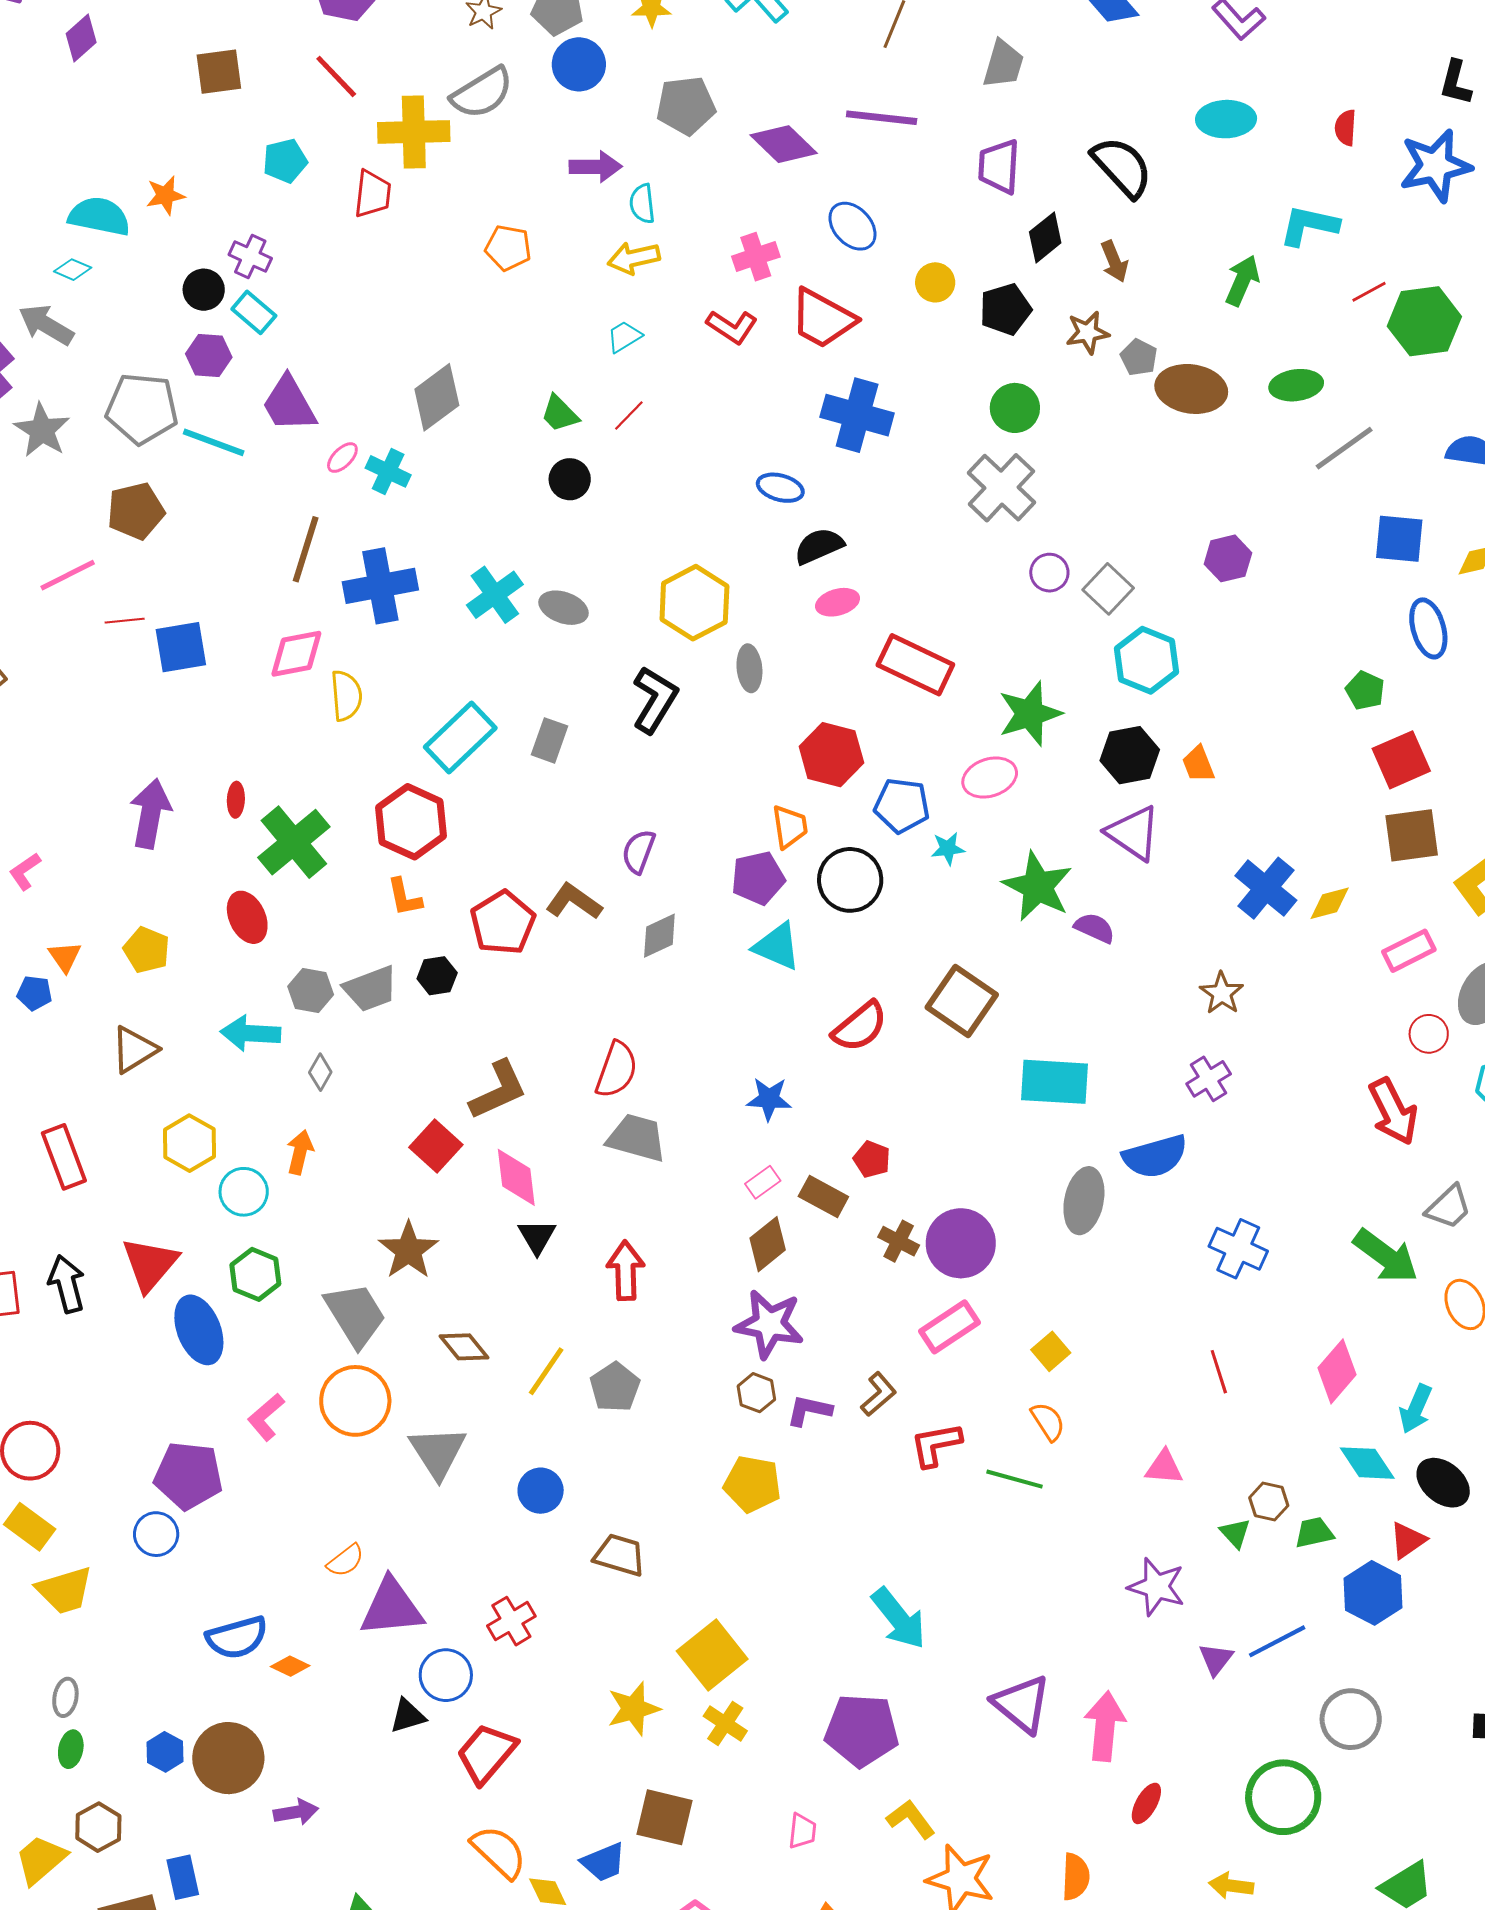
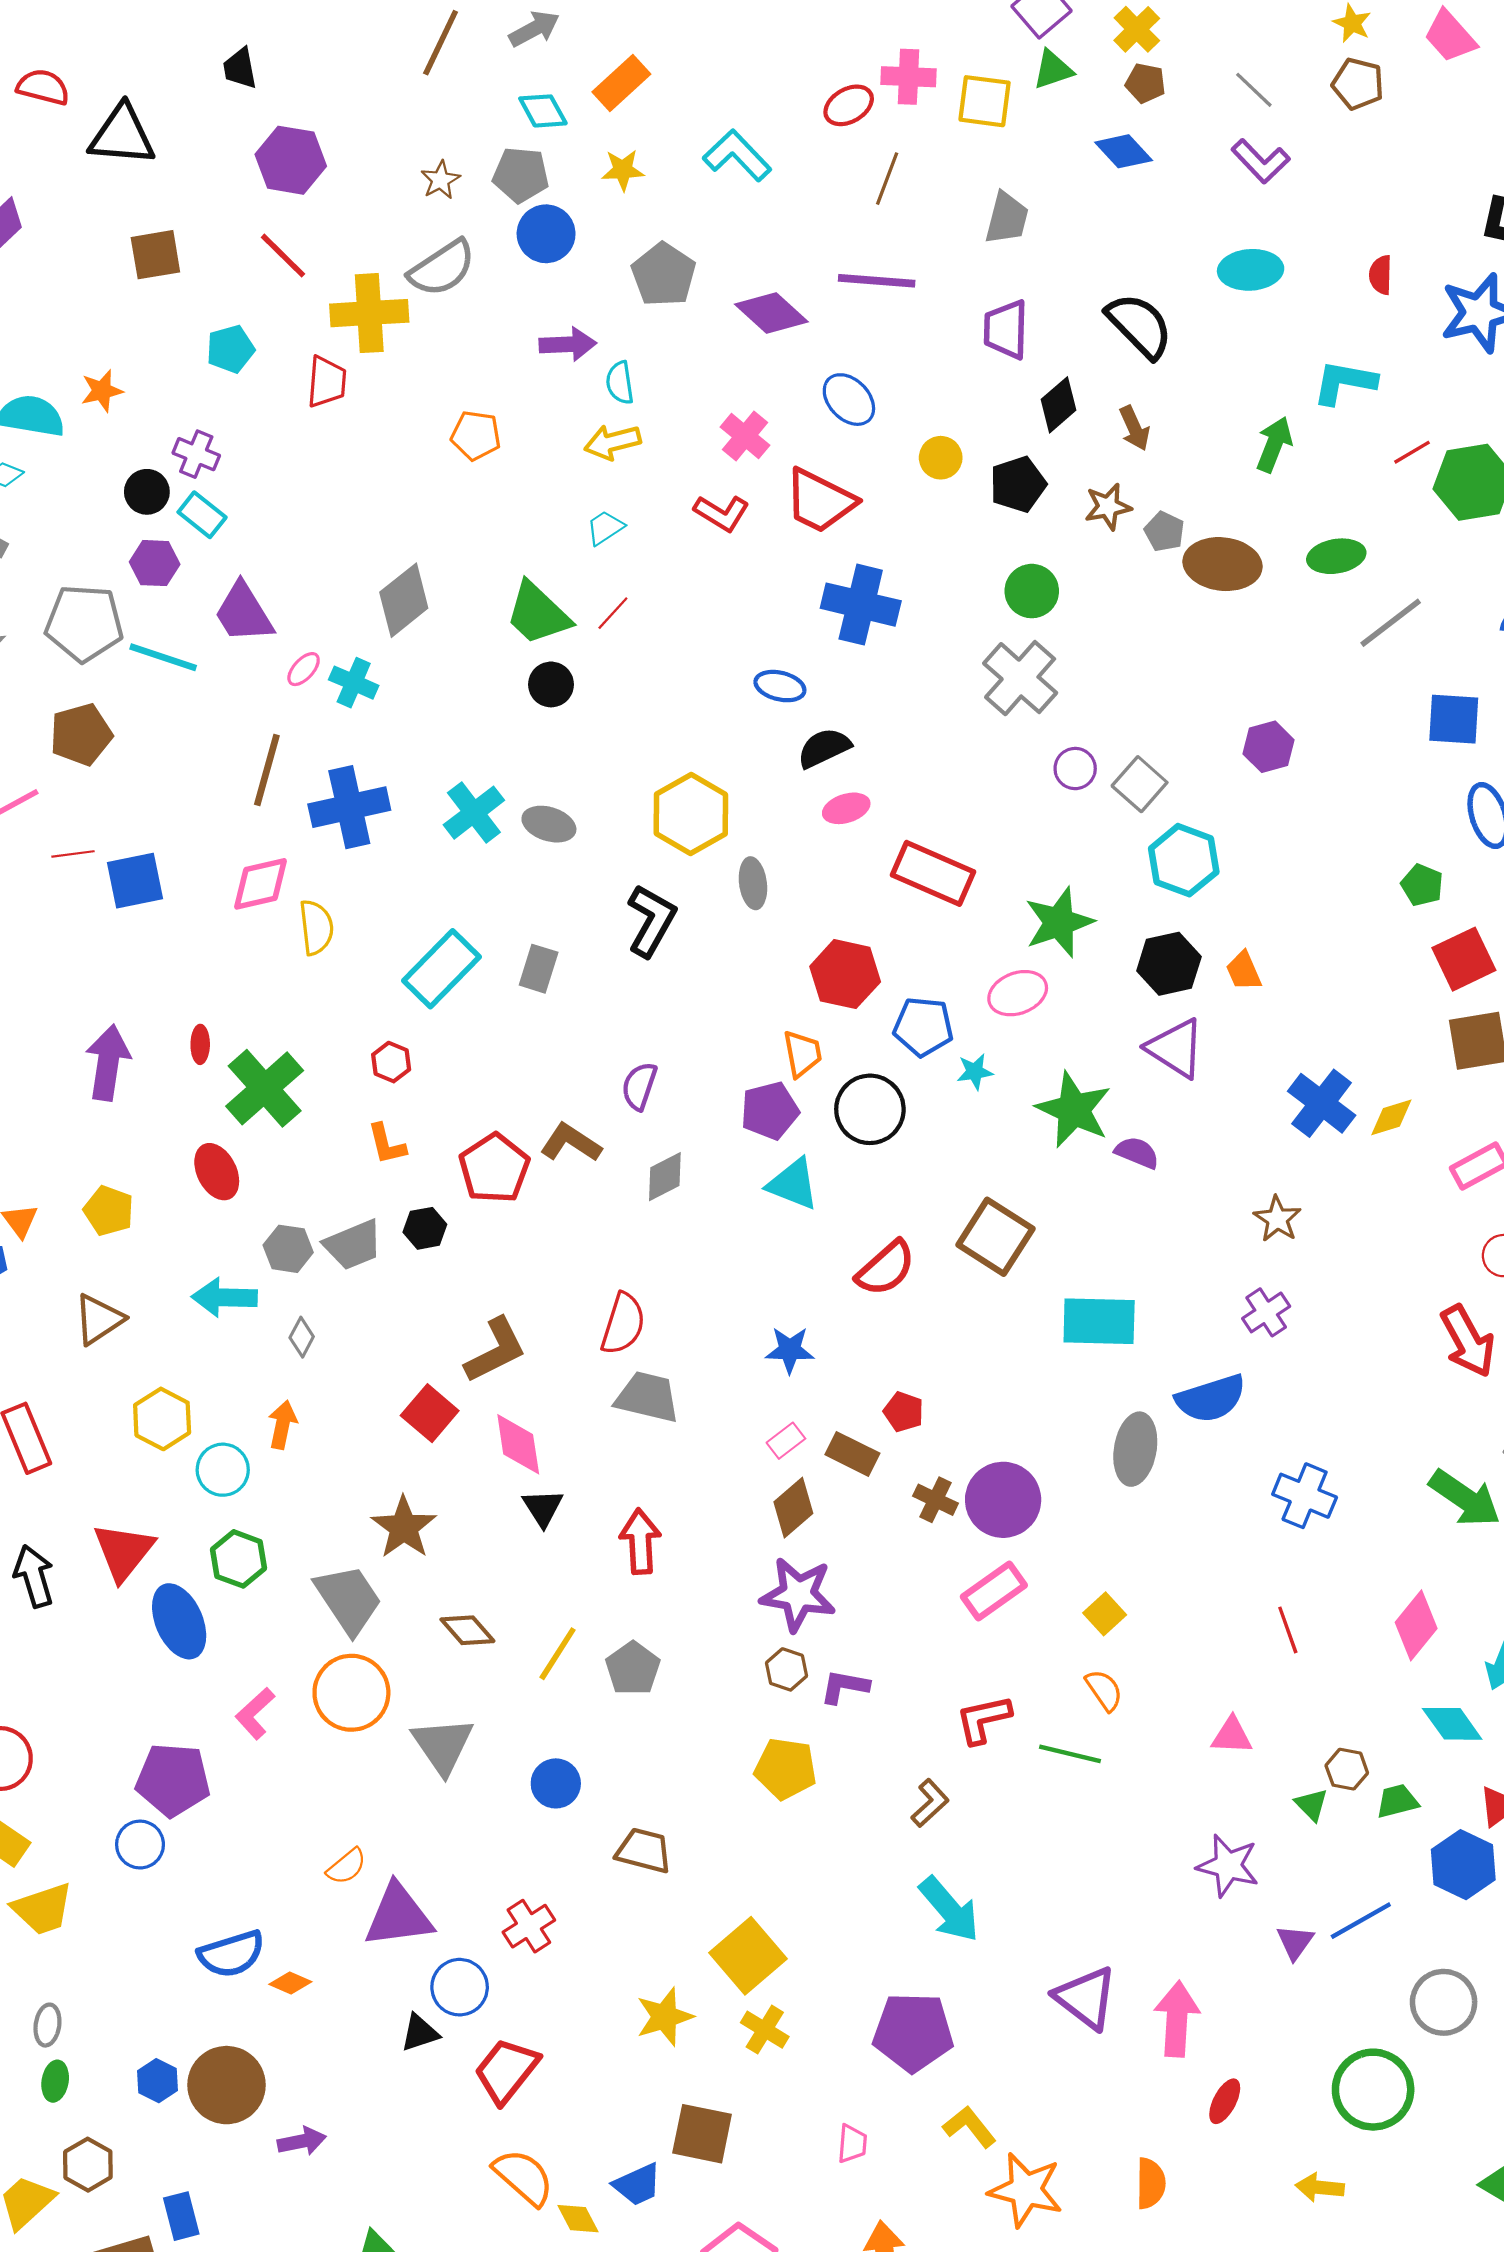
gray pentagon: (686, 106) -> (664, 275), turned -30
pink cross: (756, 257) -> (745, 436), turned -30
green trapezoid: (560, 414) -> (538, 614), size x1.6
red hexagon: (411, 822) -> (391, 1062), size x0.5
brown L-shape: (879, 1394) -> (930, 1803), moved

